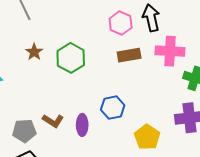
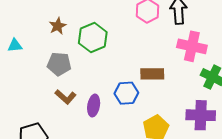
brown rectangle: (129, 55) -> (152, 74), moved
gray pentagon: (24, 131) -> (59, 64), moved

